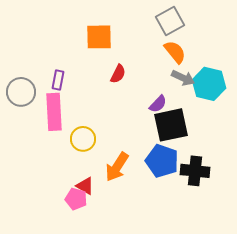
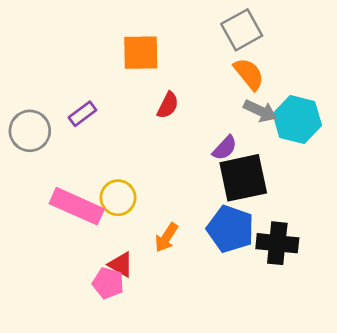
purple rectangle: (58, 80) -> (82, 114), turned 42
pink rectangle: (54, 112) -> (77, 206), moved, turned -63
orange arrow: (117, 167) -> (166, 238), size x0.7

